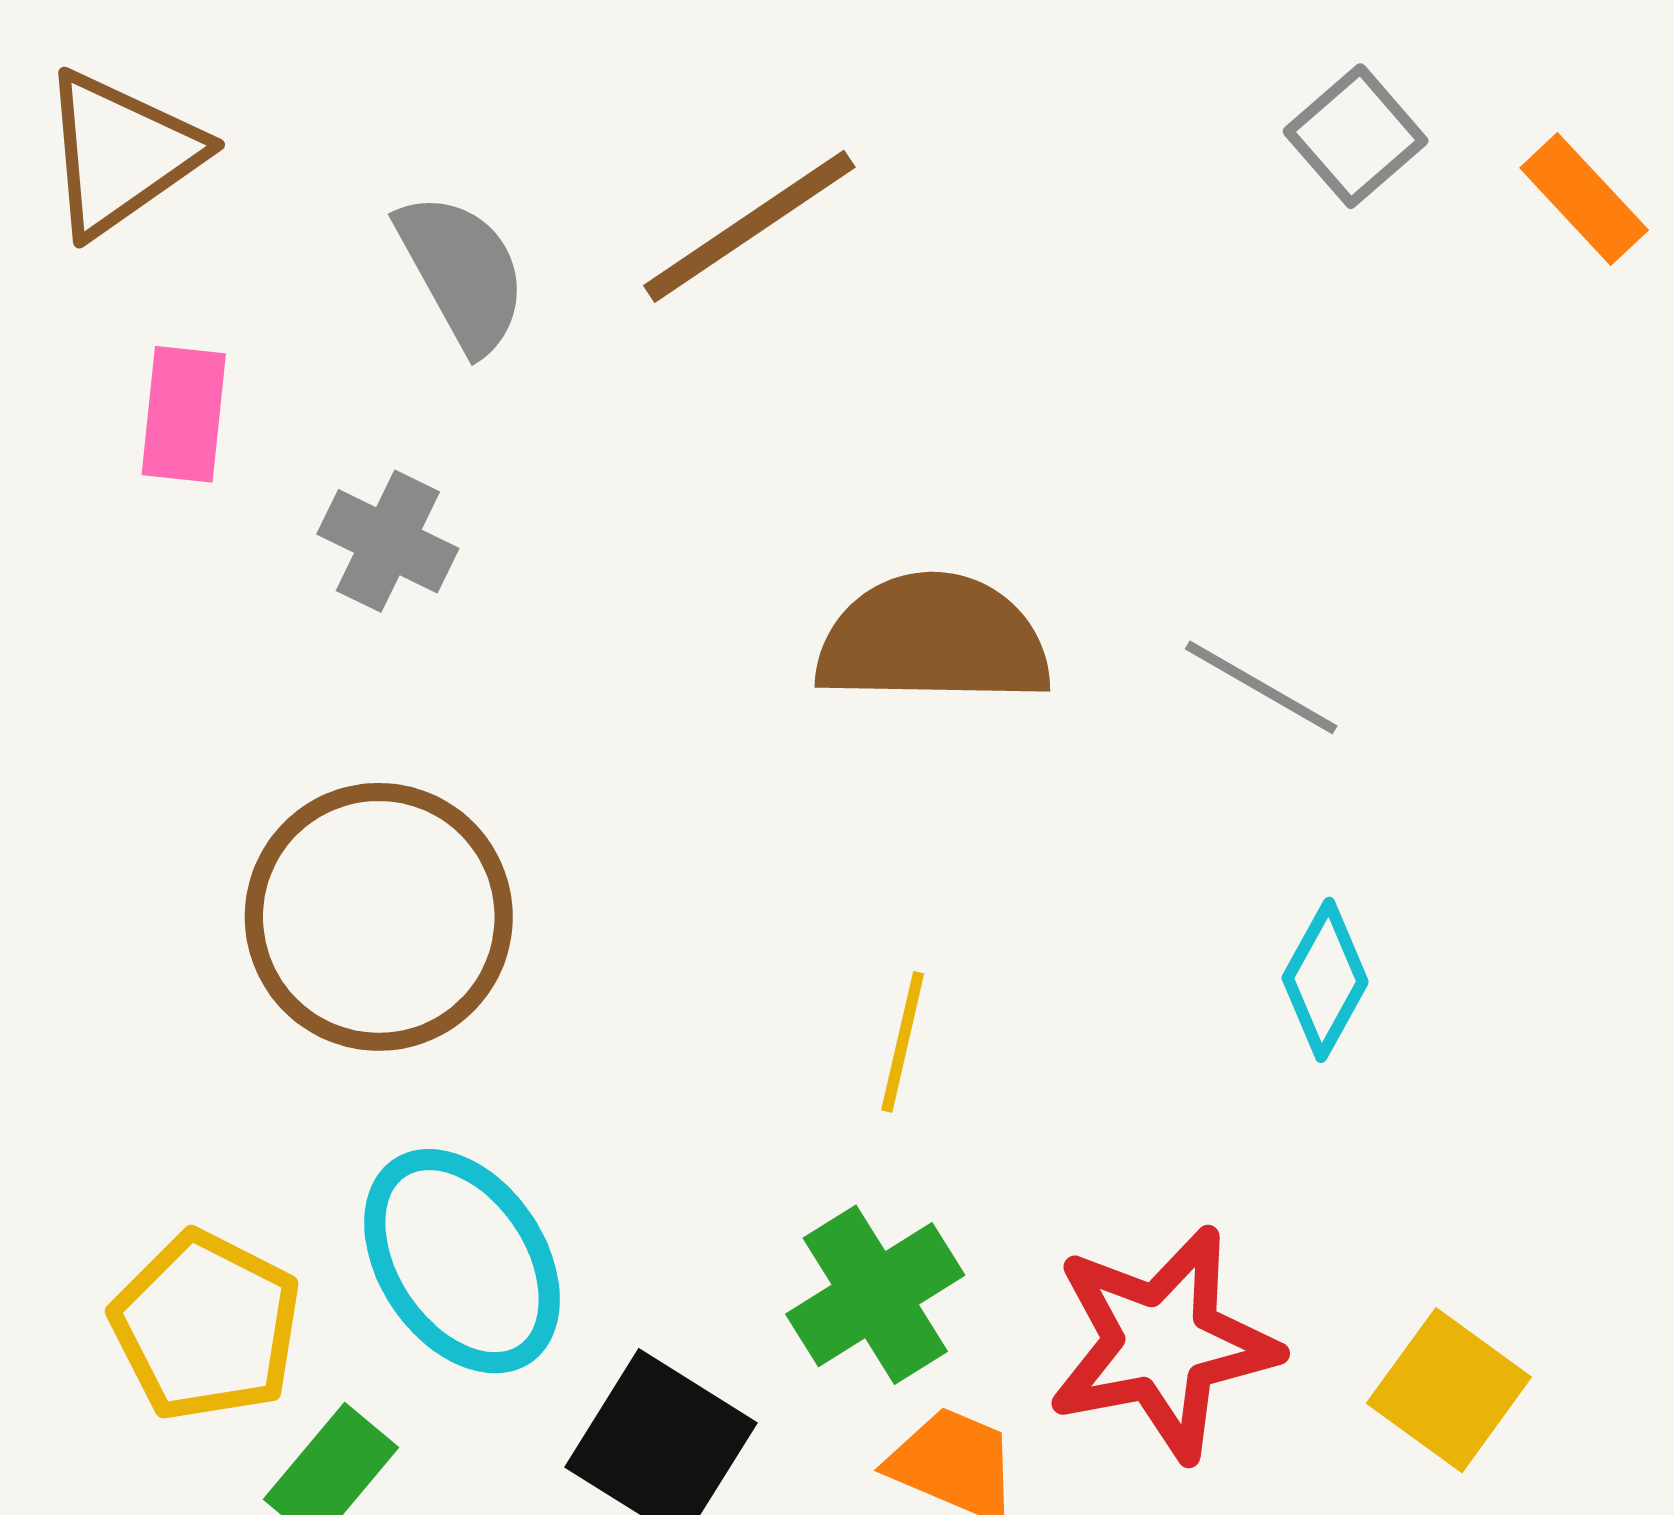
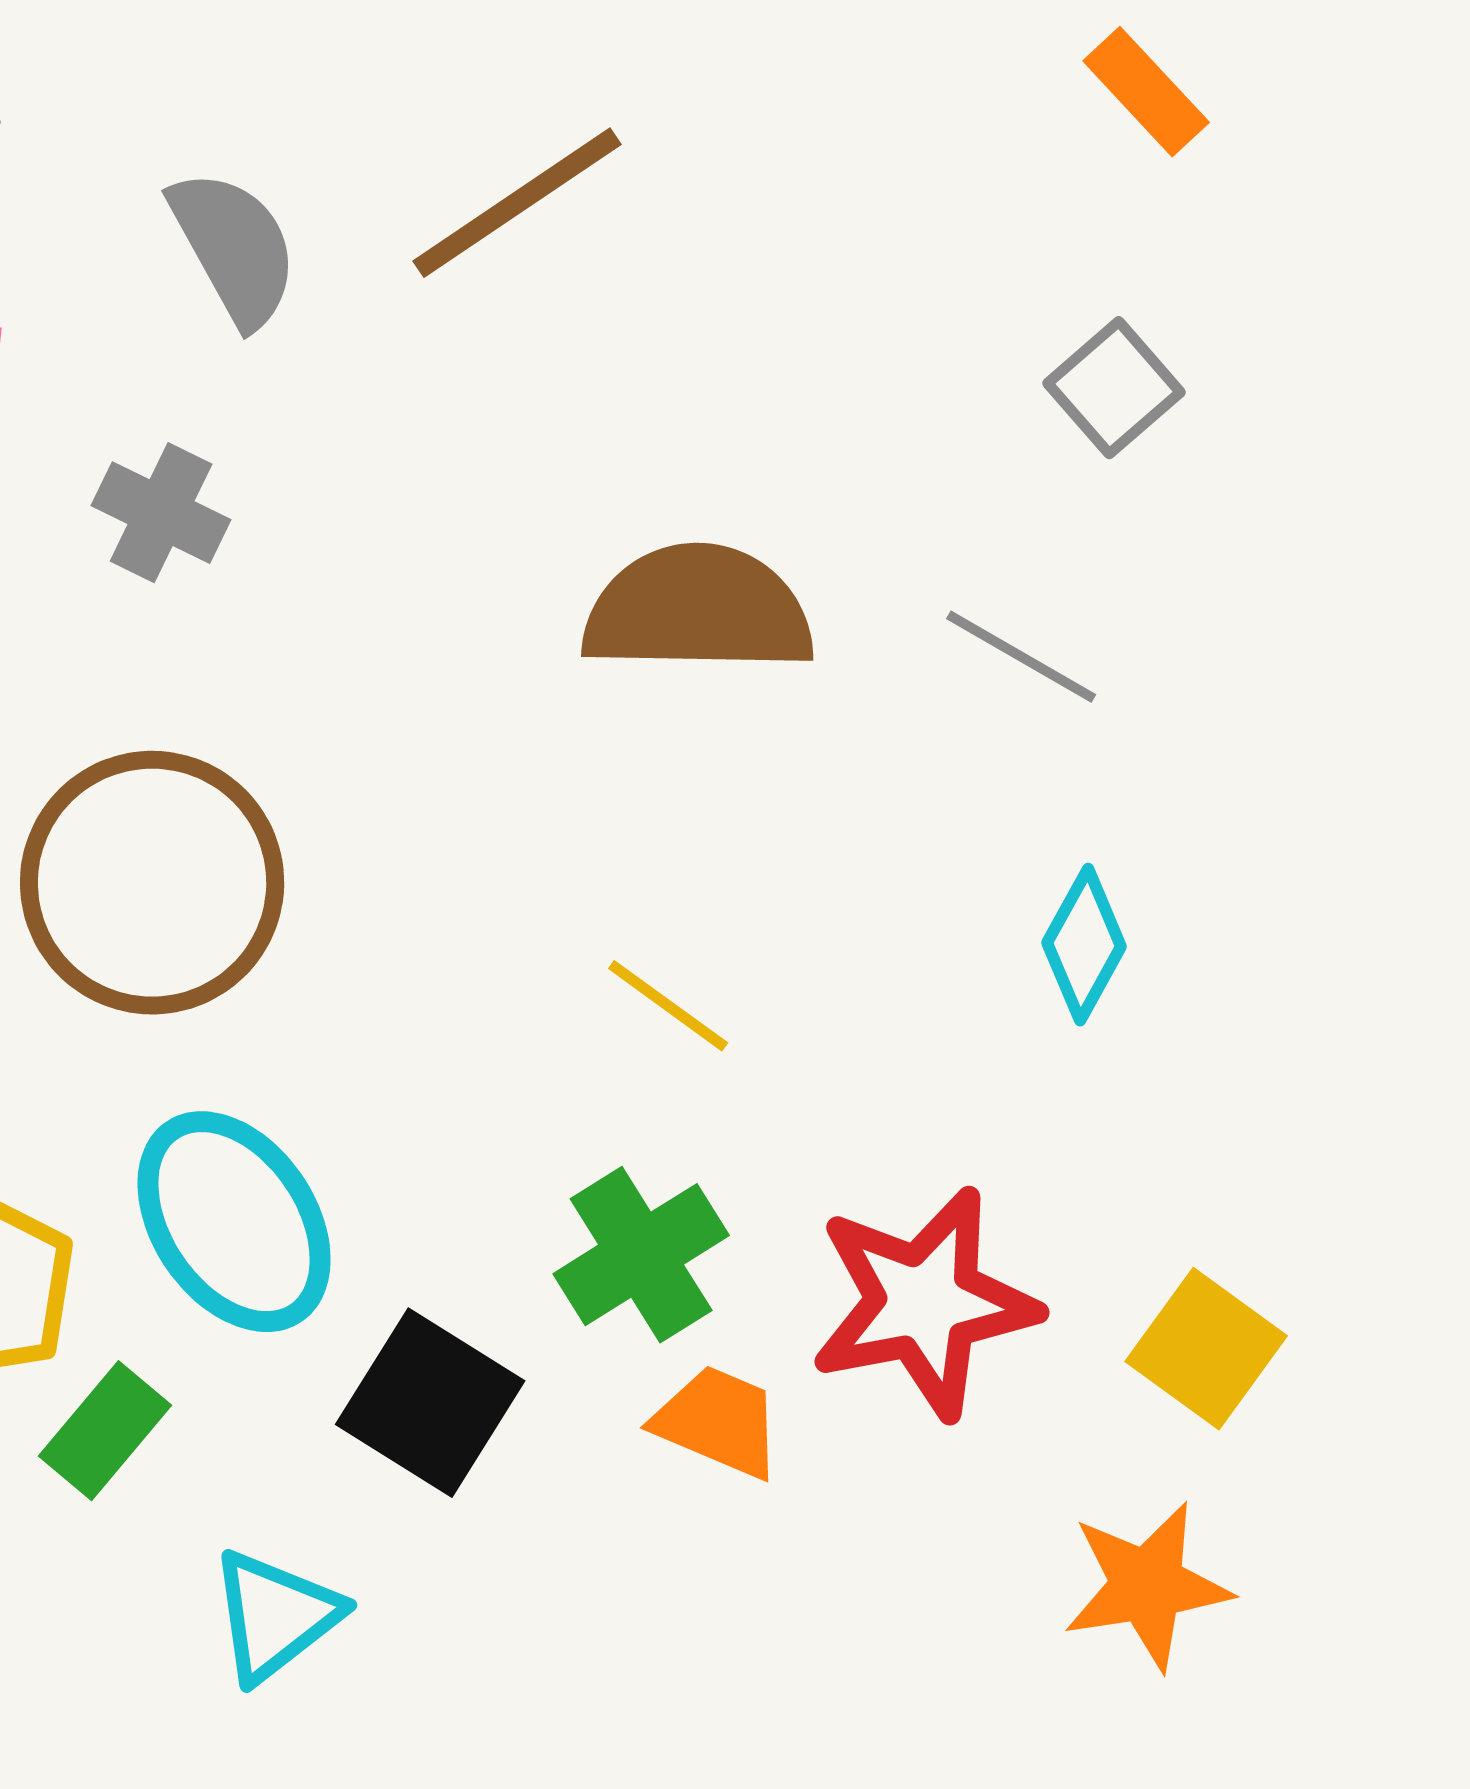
gray square: (1356, 136) -> (1114, 388), moved
orange rectangle: (1584, 199) -> (1146, 92), moved
yellow line: (903, 1042) -> (668, 1006), turned -67

